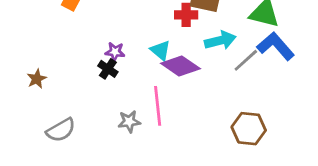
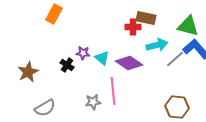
cyan triangle: (160, 50) -> (102, 58), moved
black cross: (108, 69) -> (67, 65), moved
brown star: (37, 79) -> (28, 72), size x1.5

